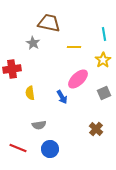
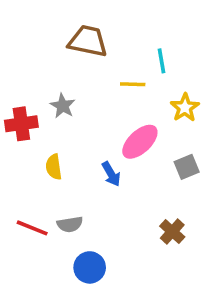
cyan line: (104, 34) -> (161, 61), moved
gray star: (33, 43) -> (63, 106), moved
red line: (18, 148) -> (32, 228), moved

